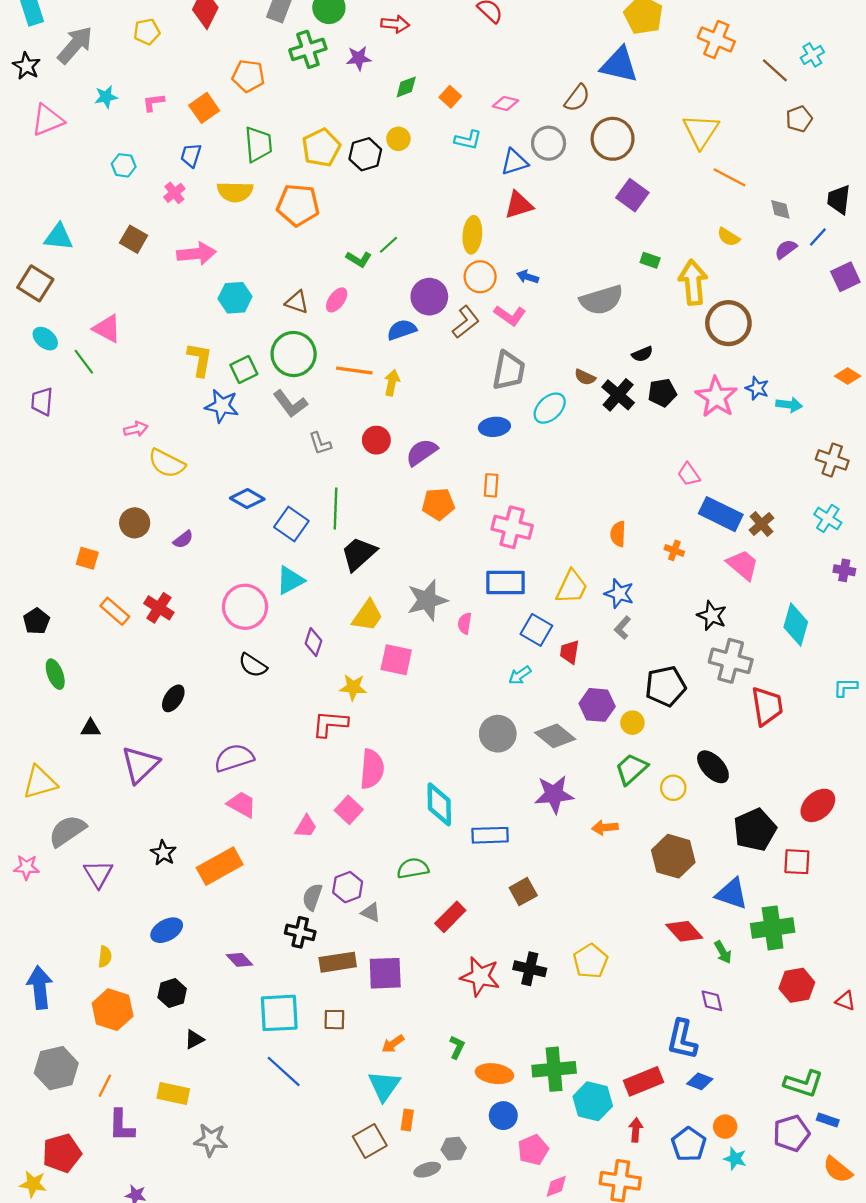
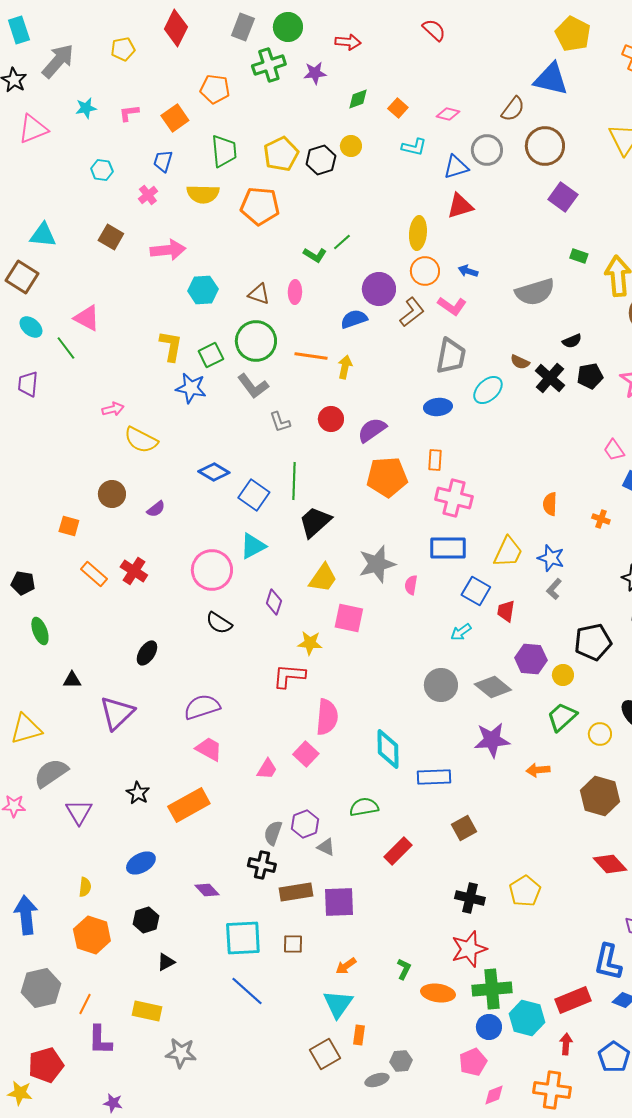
pink ellipse: (337, 300) -> (295, 292), turned -35
orange pentagon: (438, 504) -> (387, 477), size x1.4
black pentagon: (36, 621) -> (23, 583), turned -30
red star: (480, 977) -> (469, 949), moved, turned -30
blue circle: (503, 1116) -> (489, 1027), moved

